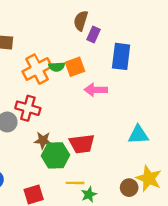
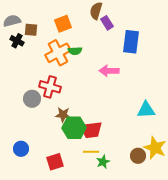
purple rectangle: (93, 35) -> (107, 23), turned -56
orange square: (75, 67) -> (63, 24), moved
red trapezoid: (82, 144) -> (91, 130), moved

